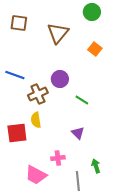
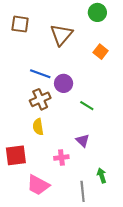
blue line: (15, 75) -> (40, 74), moved
red square: (17, 133) -> (16, 155), moved
pink cross: (58, 158) -> (61, 157), moved

